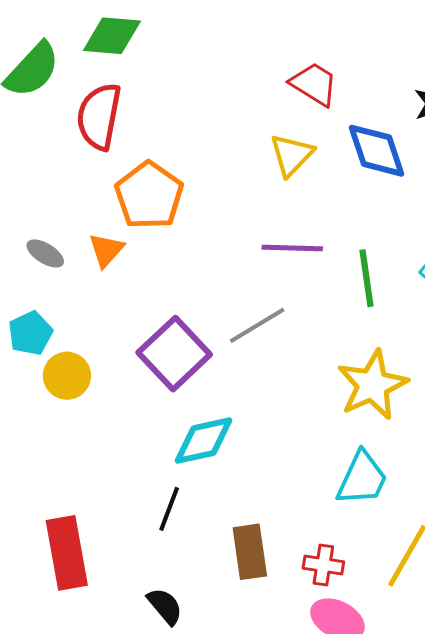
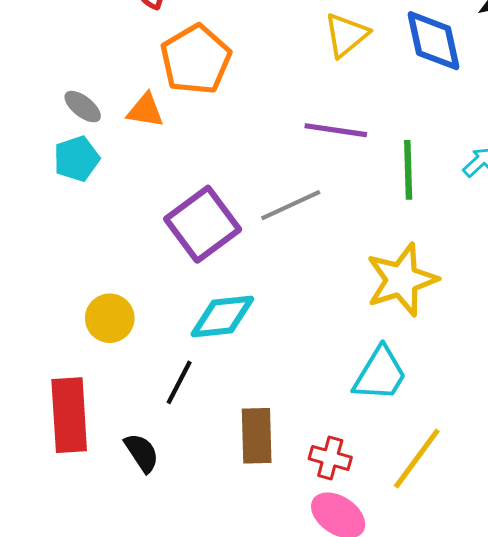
orange triangle: (106, 250) -> (145, 110), turned 51
cyan pentagon: (30, 333) -> (77, 159), moved
yellow circle: (67, 376) -> (110, 318), moved
black semicircle: (165, 606) -> (142, 453), moved

